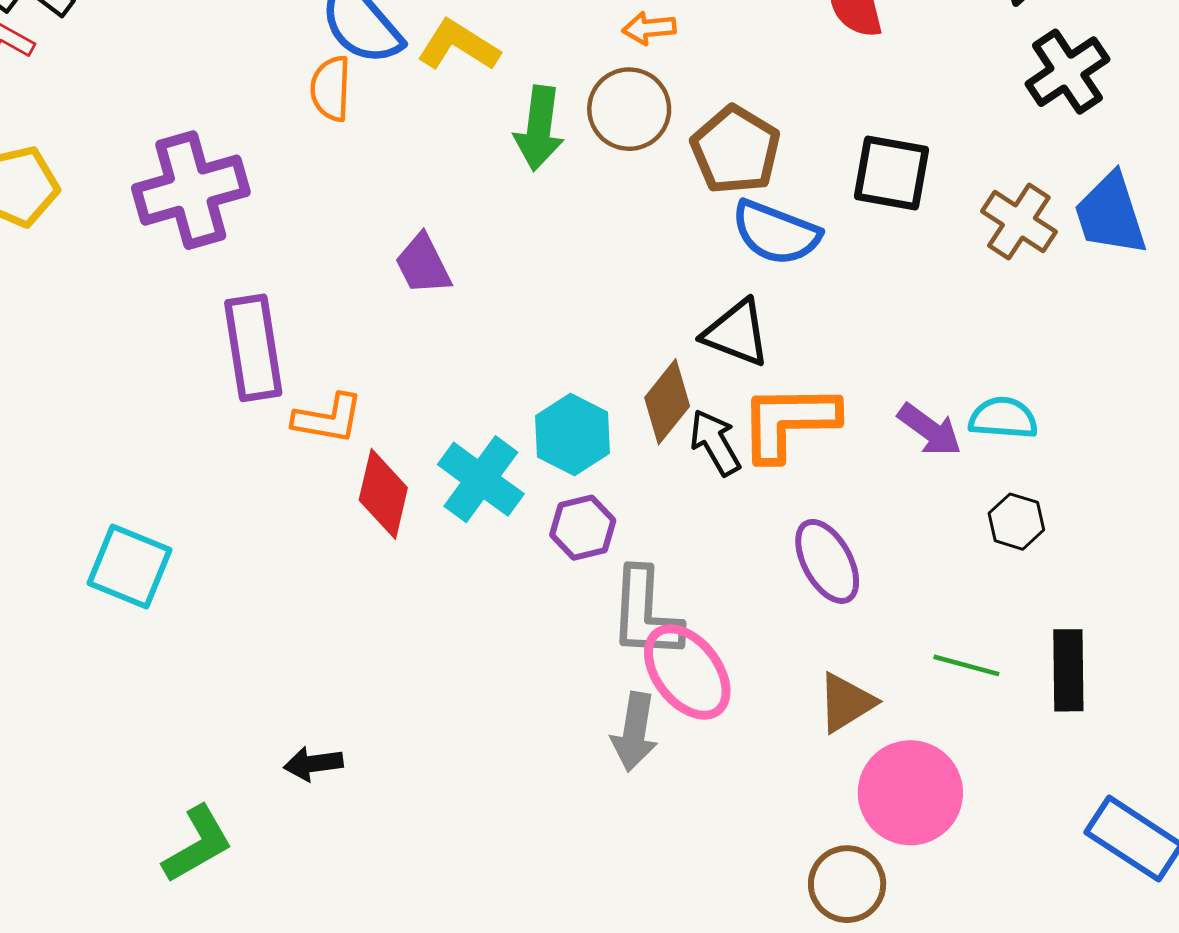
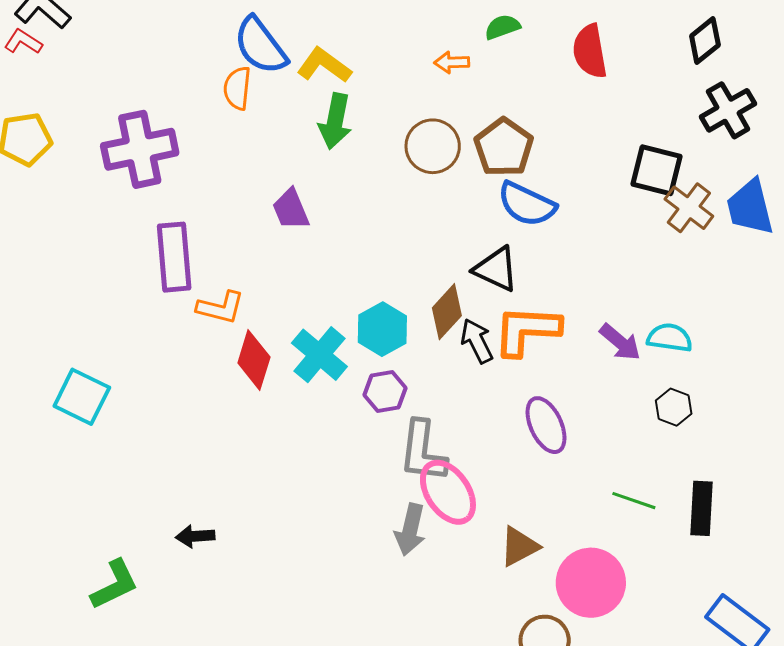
brown circle: (629, 109) -> (433, 146), moved
green arrow: (539, 128) -> (335, 121), moved
black square: (892, 173) -> (657, 170), moved
brown triangle: (846, 703) -> (519, 546), moved

